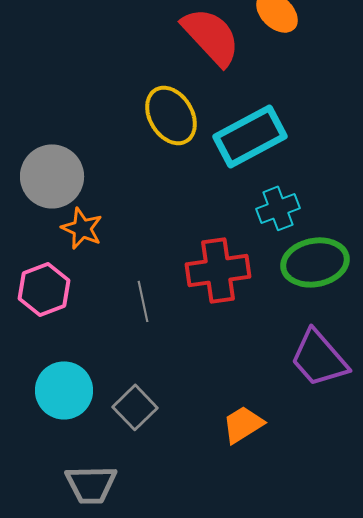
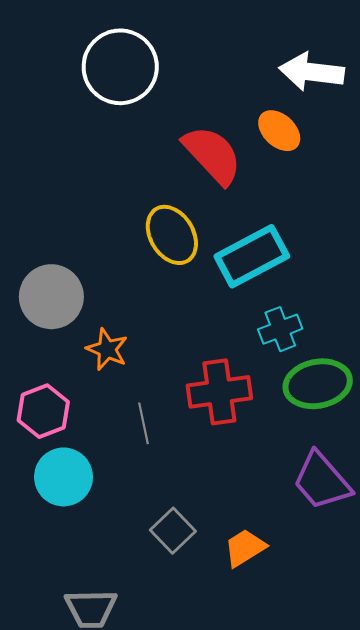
orange star: (82, 228) -> (107, 349), moved
cyan circle: (64, 390) -> (64, 477), moved
gray square: (135, 407) -> (173, 531), moved

